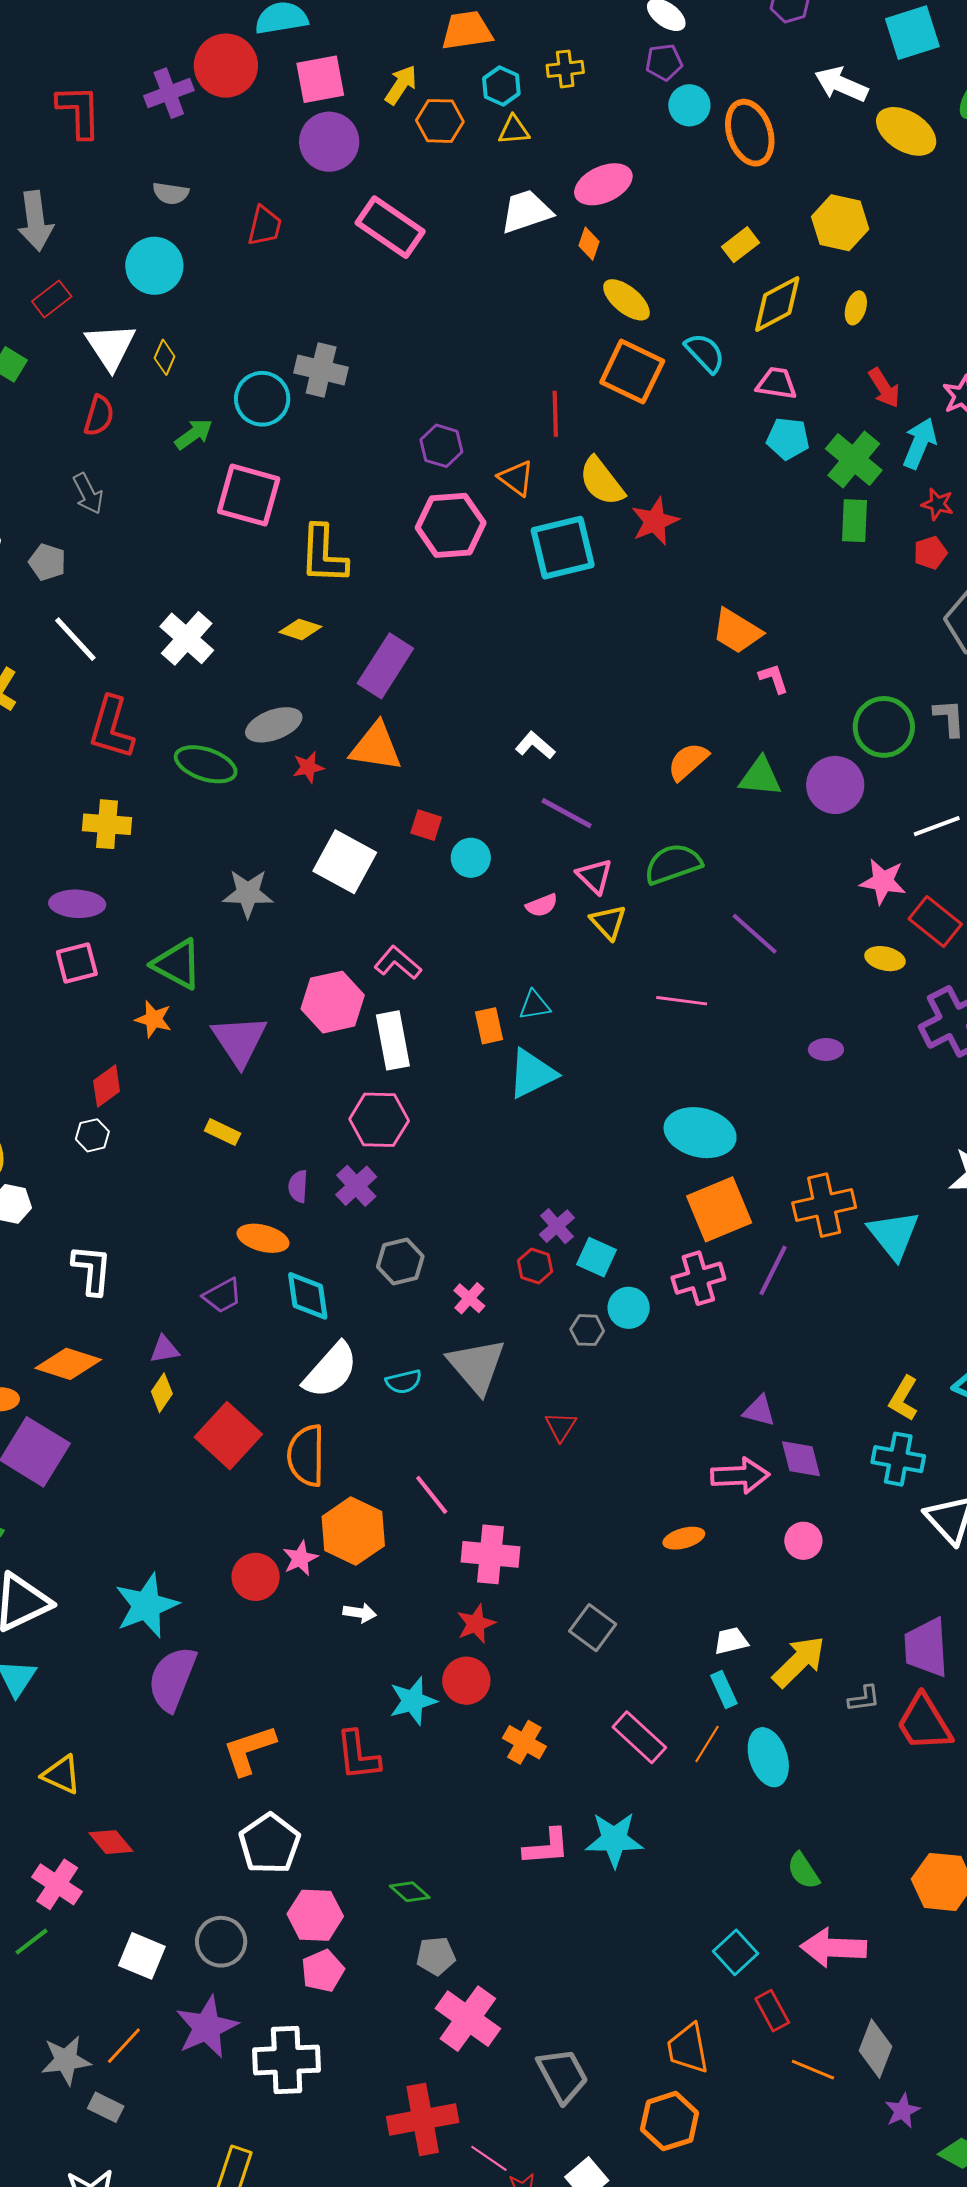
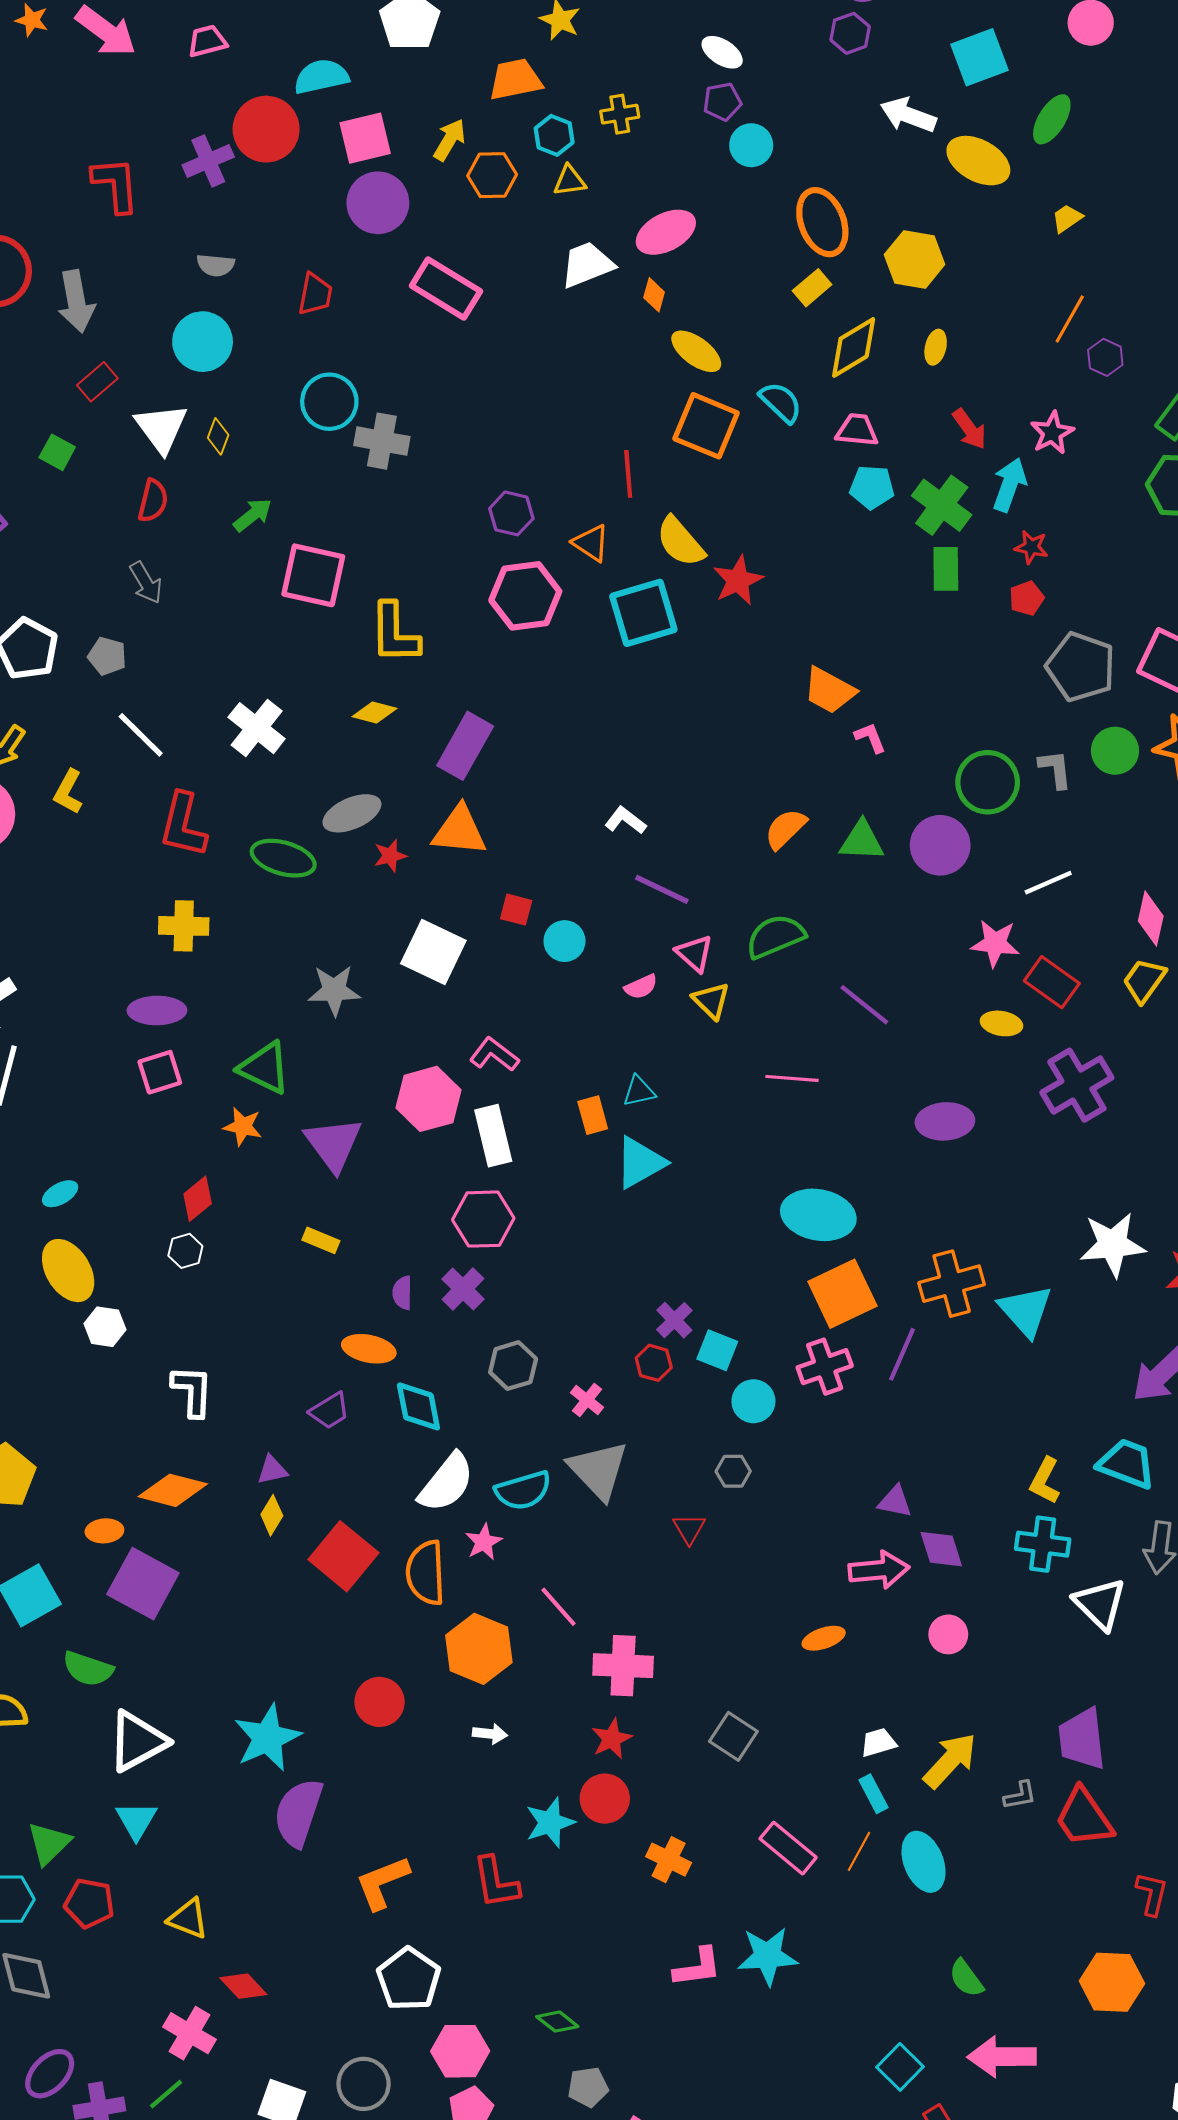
orange ellipse: (750, 133) -> (822, 222), moved
cyan circle: (262, 399) -> (329, 402), moved
purple ellipse: (826, 1049) -> (945, 1121), size x1.6
gray hexagon: (587, 1330) -> (733, 1471), moved
cyan semicircle: (404, 1382) -> (523, 1490), size x1.5
pink star: (300, 1558) -> (484, 1542), moved

